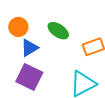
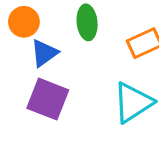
green ellipse: (58, 31) -> (87, 22), turned 55

